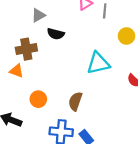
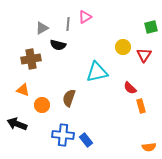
gray line: (105, 11) -> (68, 24), moved
orange triangle: (17, 71) -> (23, 90), moved
brown semicircle: (75, 101) -> (69, 98), moved

